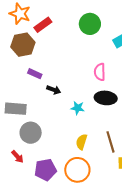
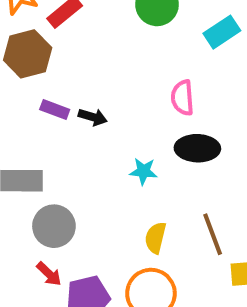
black arrow: (54, 90) -> (93, 117), moved
red arrow: (17, 157) -> (49, 274), moved

